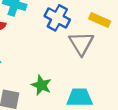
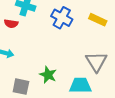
gray triangle: (81, 43) -> (96, 62), moved

